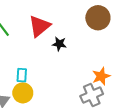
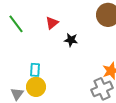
red triangle: (40, 26) -> (52, 23), size x0.6

